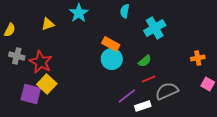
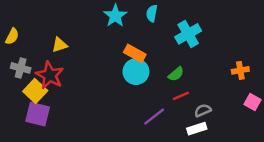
cyan star: (79, 13) -> (115, 16), moved
yellow triangle: (48, 24) -> (59, 45), moved
yellow square: (47, 84) -> (35, 91), moved
gray semicircle: (167, 91) -> (203, 110), size x0.6
white rectangle: (143, 106) -> (197, 129), moved

